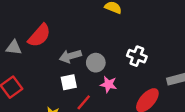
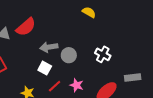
white square: (69, 82) -> (45, 68), turned 32
pink star: (108, 84) -> (77, 85), moved

